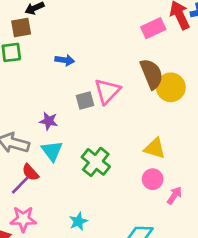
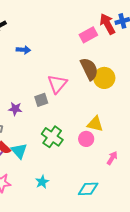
blue arrow: (65, 60) -> (23, 50), moved
gray square: (85, 101) -> (41, 100), moved
cyan triangle: (52, 151) -> (19, 151), moved
pink circle: (153, 179) -> (86, 139), moved

